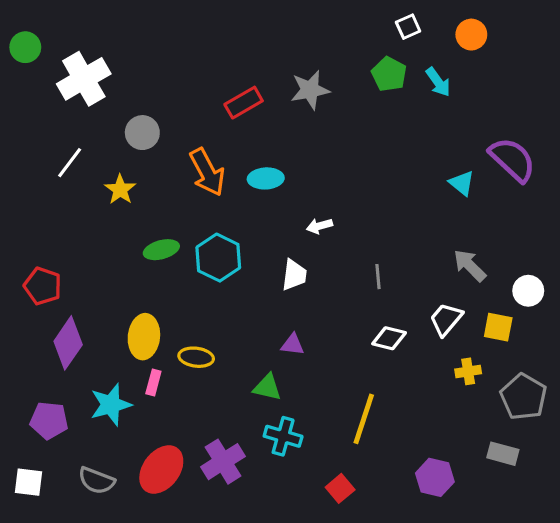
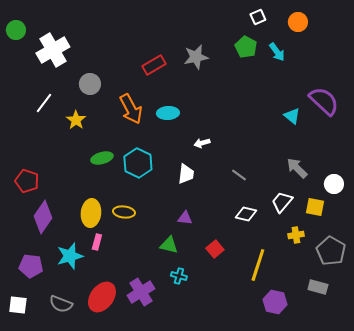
gray line: (378, 277) -> (239, 175), turned -49
yellow ellipse: (196, 357) -> (124, 212), moved
yellow line: (364, 419) -> (258, 265), moved
cyan cross: (283, 436) -> (179, 276), size x0.7
red square: (340, 488) -> (215, 249), moved

